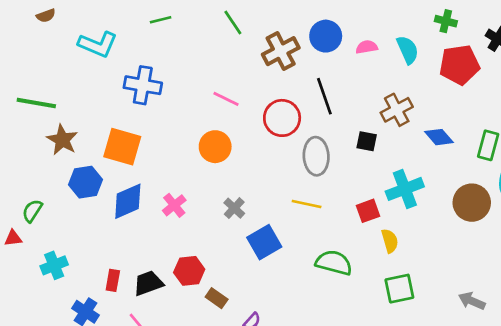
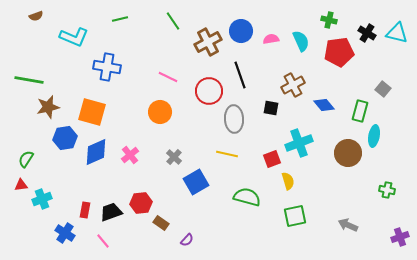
brown star: (62, 140) -> (48, 107), turned 30
red triangle: (13, 238) -> (21, 185), moved

